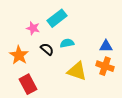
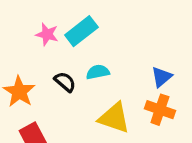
pink star: (33, 28) -> (47, 34), moved
blue triangle: (106, 46) -> (162, 77), turned -40

